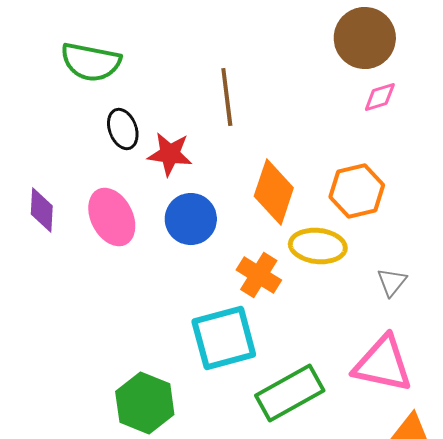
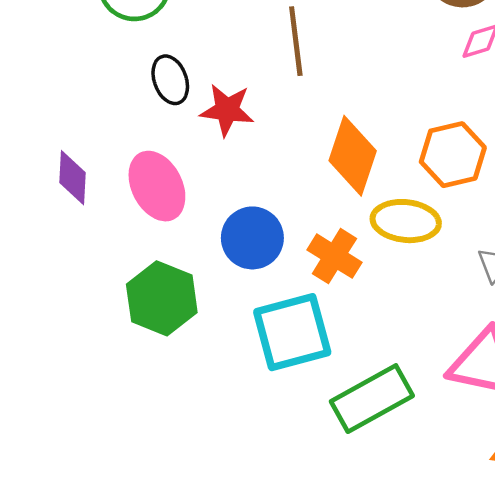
blue circle: (191, 219) -> (252, 238), moved
green hexagon: (145, 403) -> (162, 298), moved

